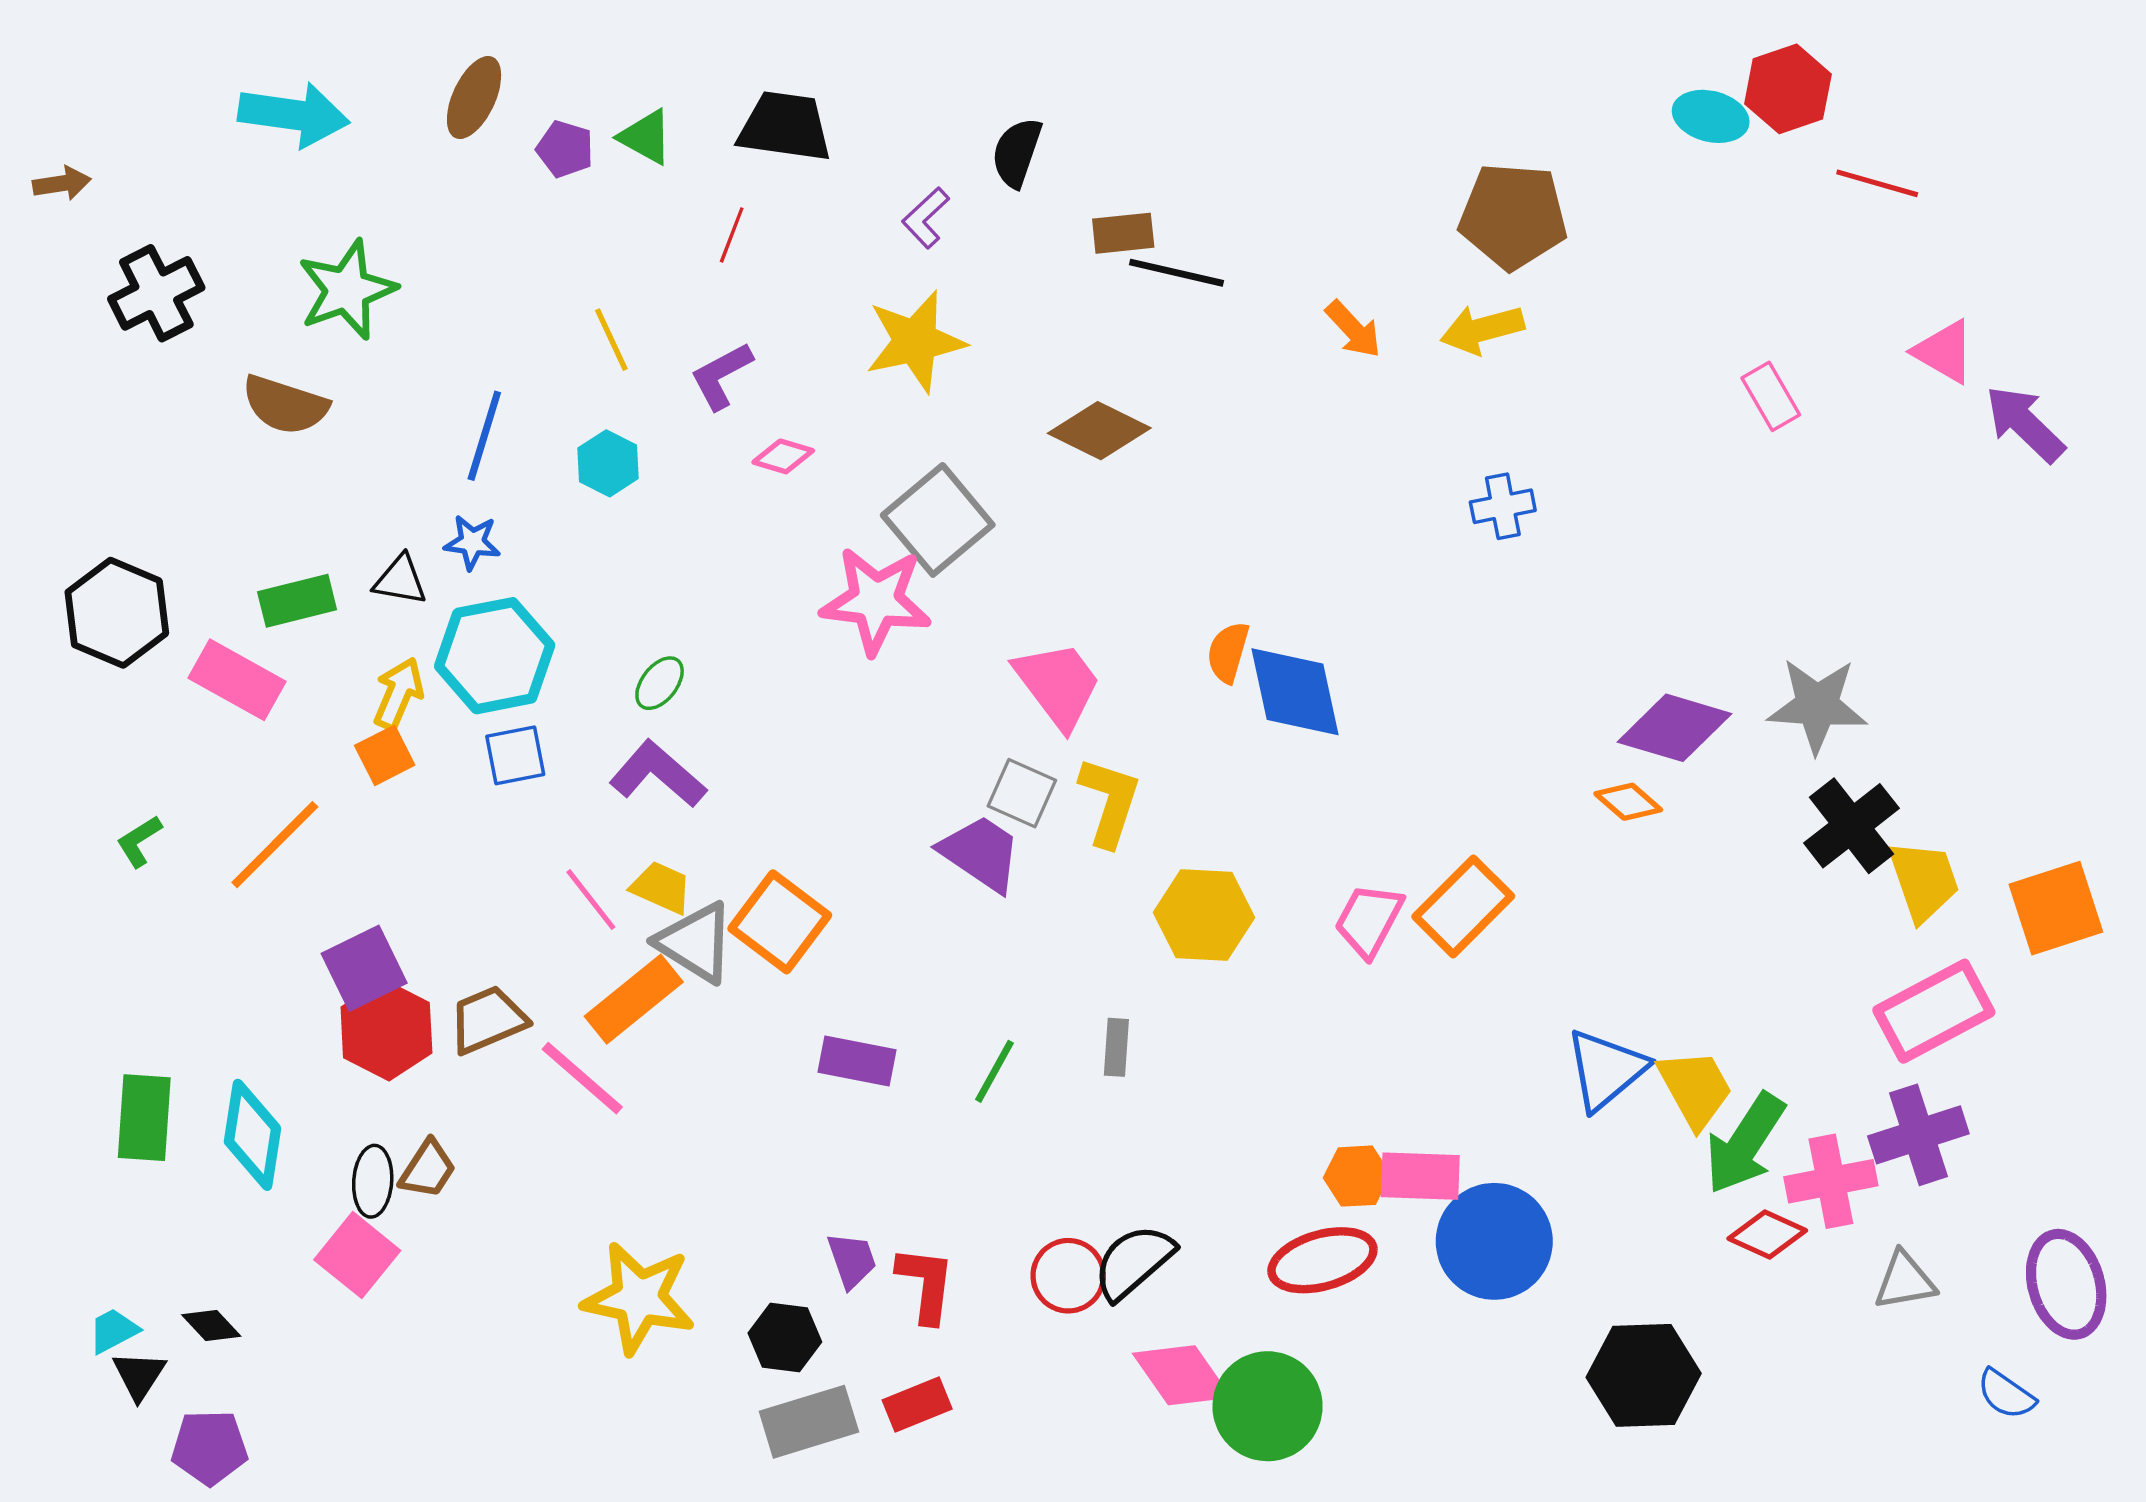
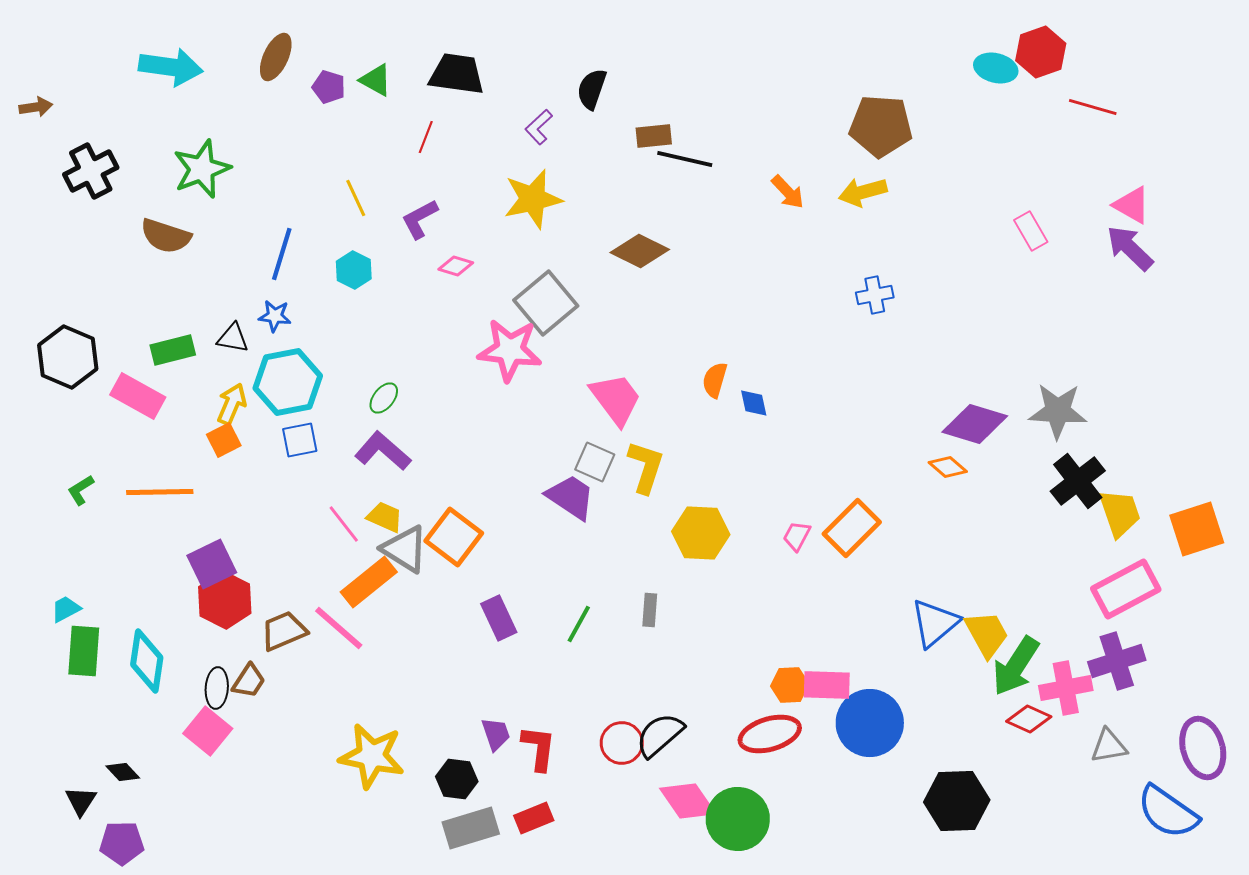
purple arrow: (2025, 424) -> (1130, 248), moved
blue diamond: (1295, 692) -> (754, 403), size x0.5
orange line: (275, 845) -> (160, 492), turned 44
pink trapezoid: (1369, 920) -> (797, 536), size x0.7
brown trapezoid: (488, 1020) -> (284, 631), moved
purple rectangle: (857, 1061) -> (499, 618), turned 54
cyan trapezoid: (113, 1331) -> (66, 609), moved
blue semicircle: (2006, 1394) -> (1168, 812), size x1.8

